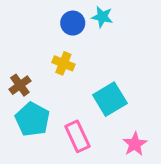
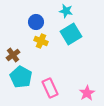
blue circle: (73, 23) -> (36, 22), moved
cyan square: (110, 99) -> (71, 34), moved

